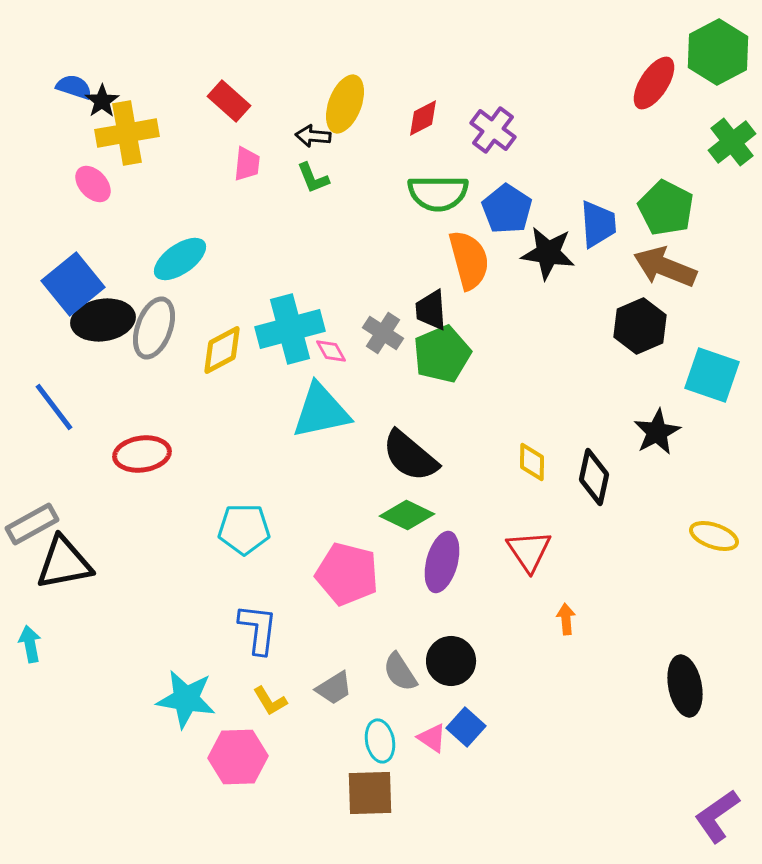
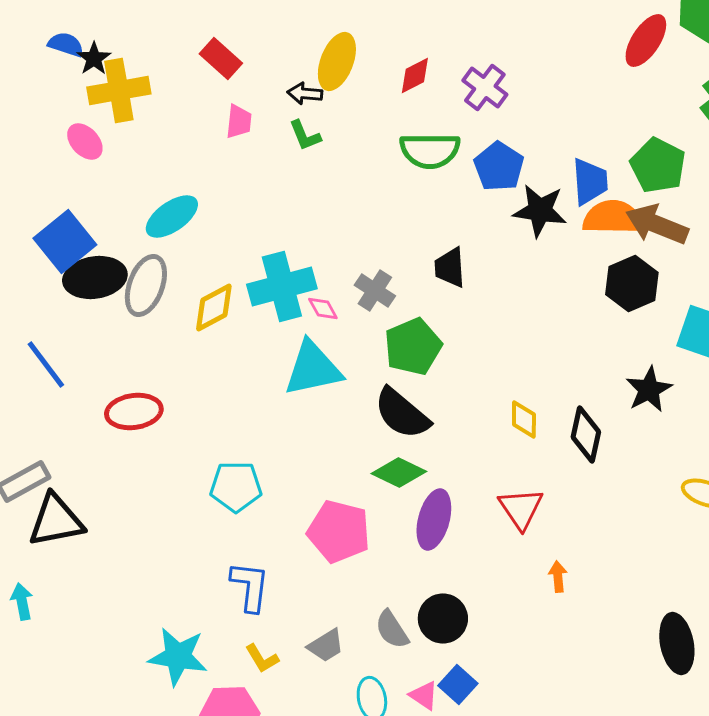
orange semicircle: (469, 260) -> (613, 218), moved, turned -74
black trapezoid: (431, 310) -> (450, 268), moved
green pentagon: (442, 354) -> (413, 346), moved

